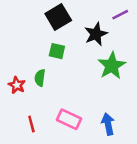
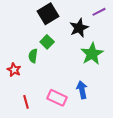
green square: (57, 51) -> (47, 42), turned 32
green semicircle: (40, 78) -> (33, 56), moved
blue arrow: (108, 124) -> (82, 90), moved

